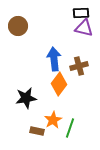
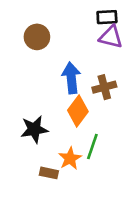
brown circle: (18, 26) -> (37, 37), moved
green line: (70, 128) -> (92, 147), moved

